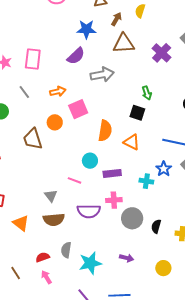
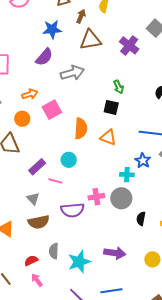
orange circle: (55, 122) -> (22, 119), moved
purple rectangle: (112, 173) -> (37, 167), moved, turned -30
gray circle: (132, 218) -> (121, 198), moved
purple arrow: (127, 258) -> (115, 253), size x1.5

